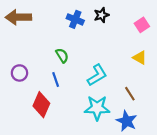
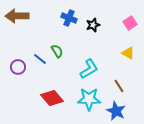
black star: (101, 15) -> (93, 25), moved
blue line: (56, 80) -> (40, 59), moved, turned -32
red diamond: (41, 105) -> (52, 98), moved, turned -65

